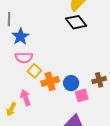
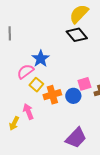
blue star: (20, 36) -> (41, 59), moved
pink semicircle: (24, 58) -> (26, 71), turned 144
pink square: (82, 95) -> (84, 84), moved

